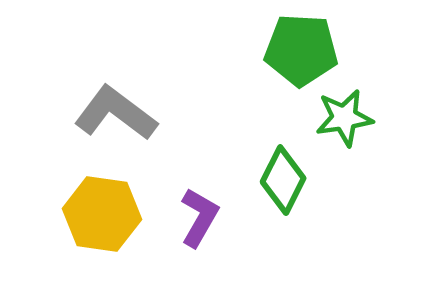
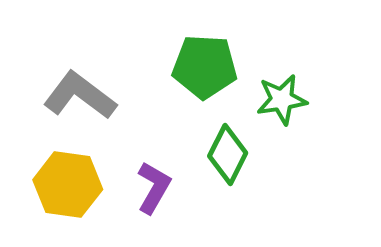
green pentagon: (301, 50) -> (205, 67), moved

